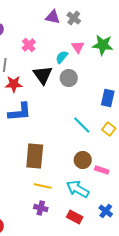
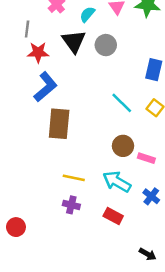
cyan semicircle: (62, 57) -> (87, 14), moved
blue L-shape: (20, 112) -> (46, 87), turned -35
brown rectangle: (35, 156) -> (59, 124), moved
blue cross: (106, 211) -> (151, 196), moved

